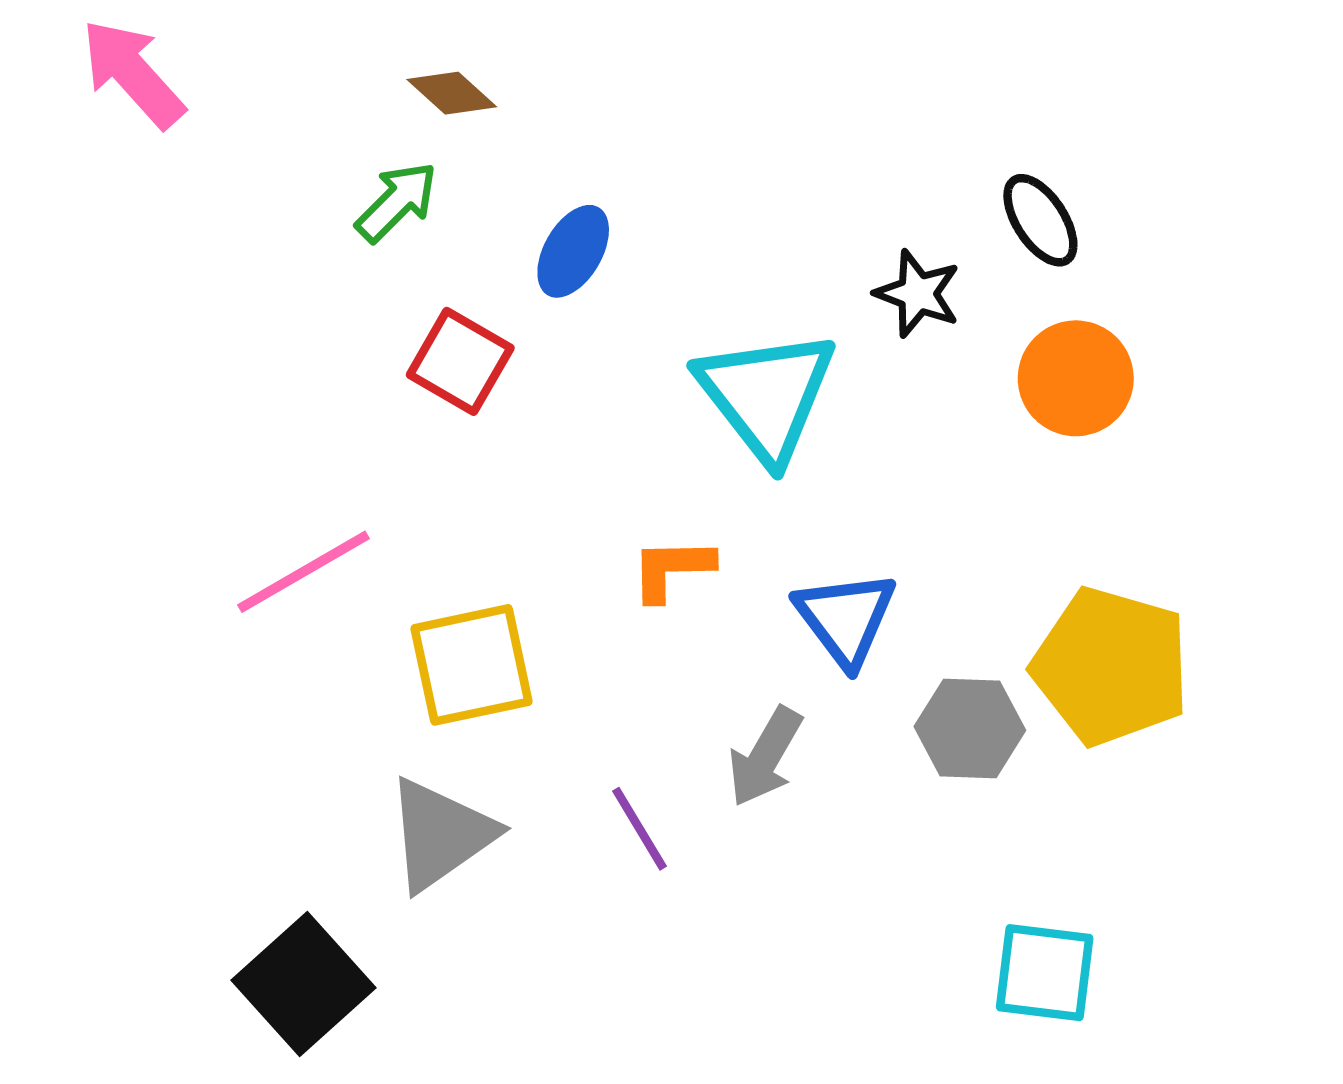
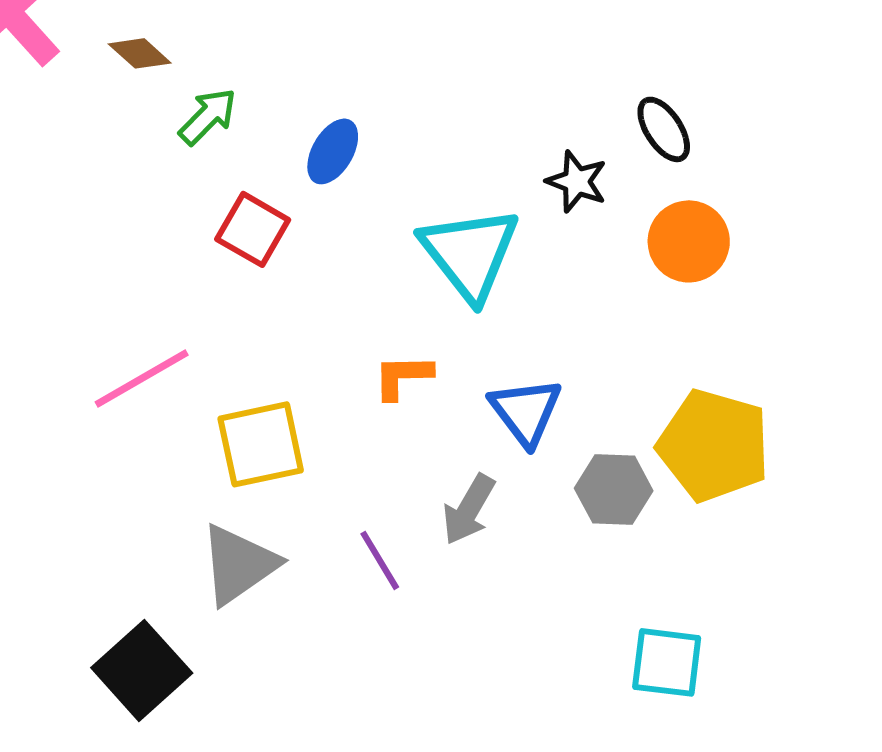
brown diamond: (452, 93) -> (140, 53), moved

